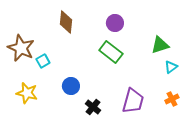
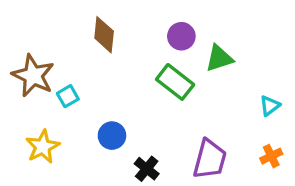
green triangle: (160, 45) -> (219, 58), moved
yellow star: (27, 93) -> (43, 147), turned 30

